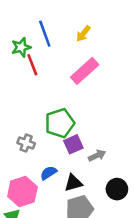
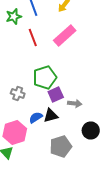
red line: (32, 65) -> (33, 38), moved
gray arrow: (97, 155) -> (75, 104), turned 32
black triangle: (73, 183) -> (51, 116), moved

